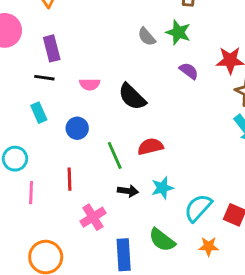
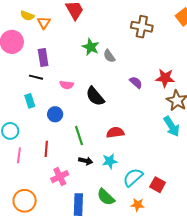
green star: (178, 32) -> (91, 47), moved
red semicircle: (150, 146) -> (115, 132), moved

